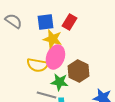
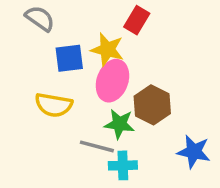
blue square: (45, 22) -> (69, 58), moved
yellow semicircle: (37, 65) -> (54, 105), moved

